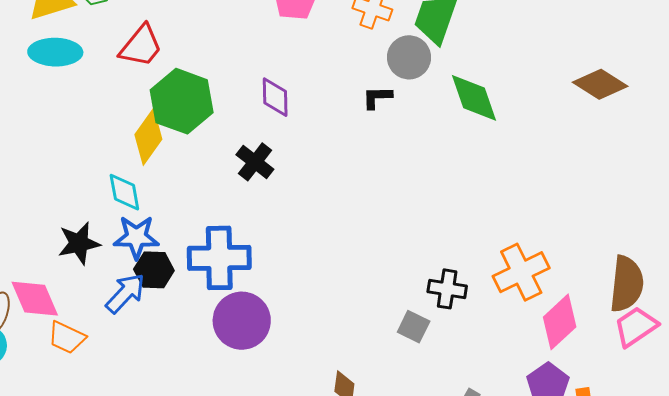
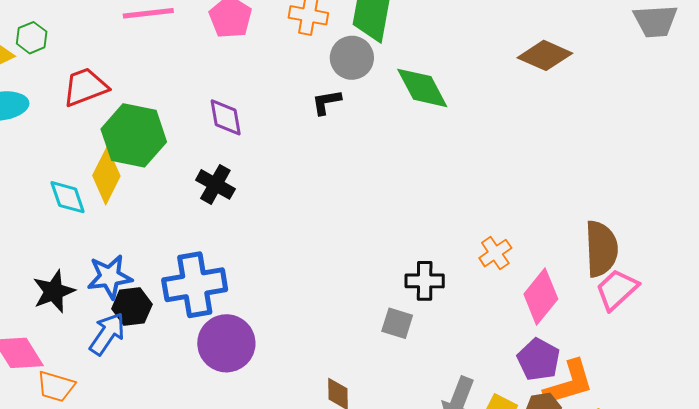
red trapezoid: (141, 46) -> (85, 87), turned -141
cyan diamond: (124, 192) -> (68, 197), moved
orange cross: (521, 272) -> (495, 253), size x0.6

